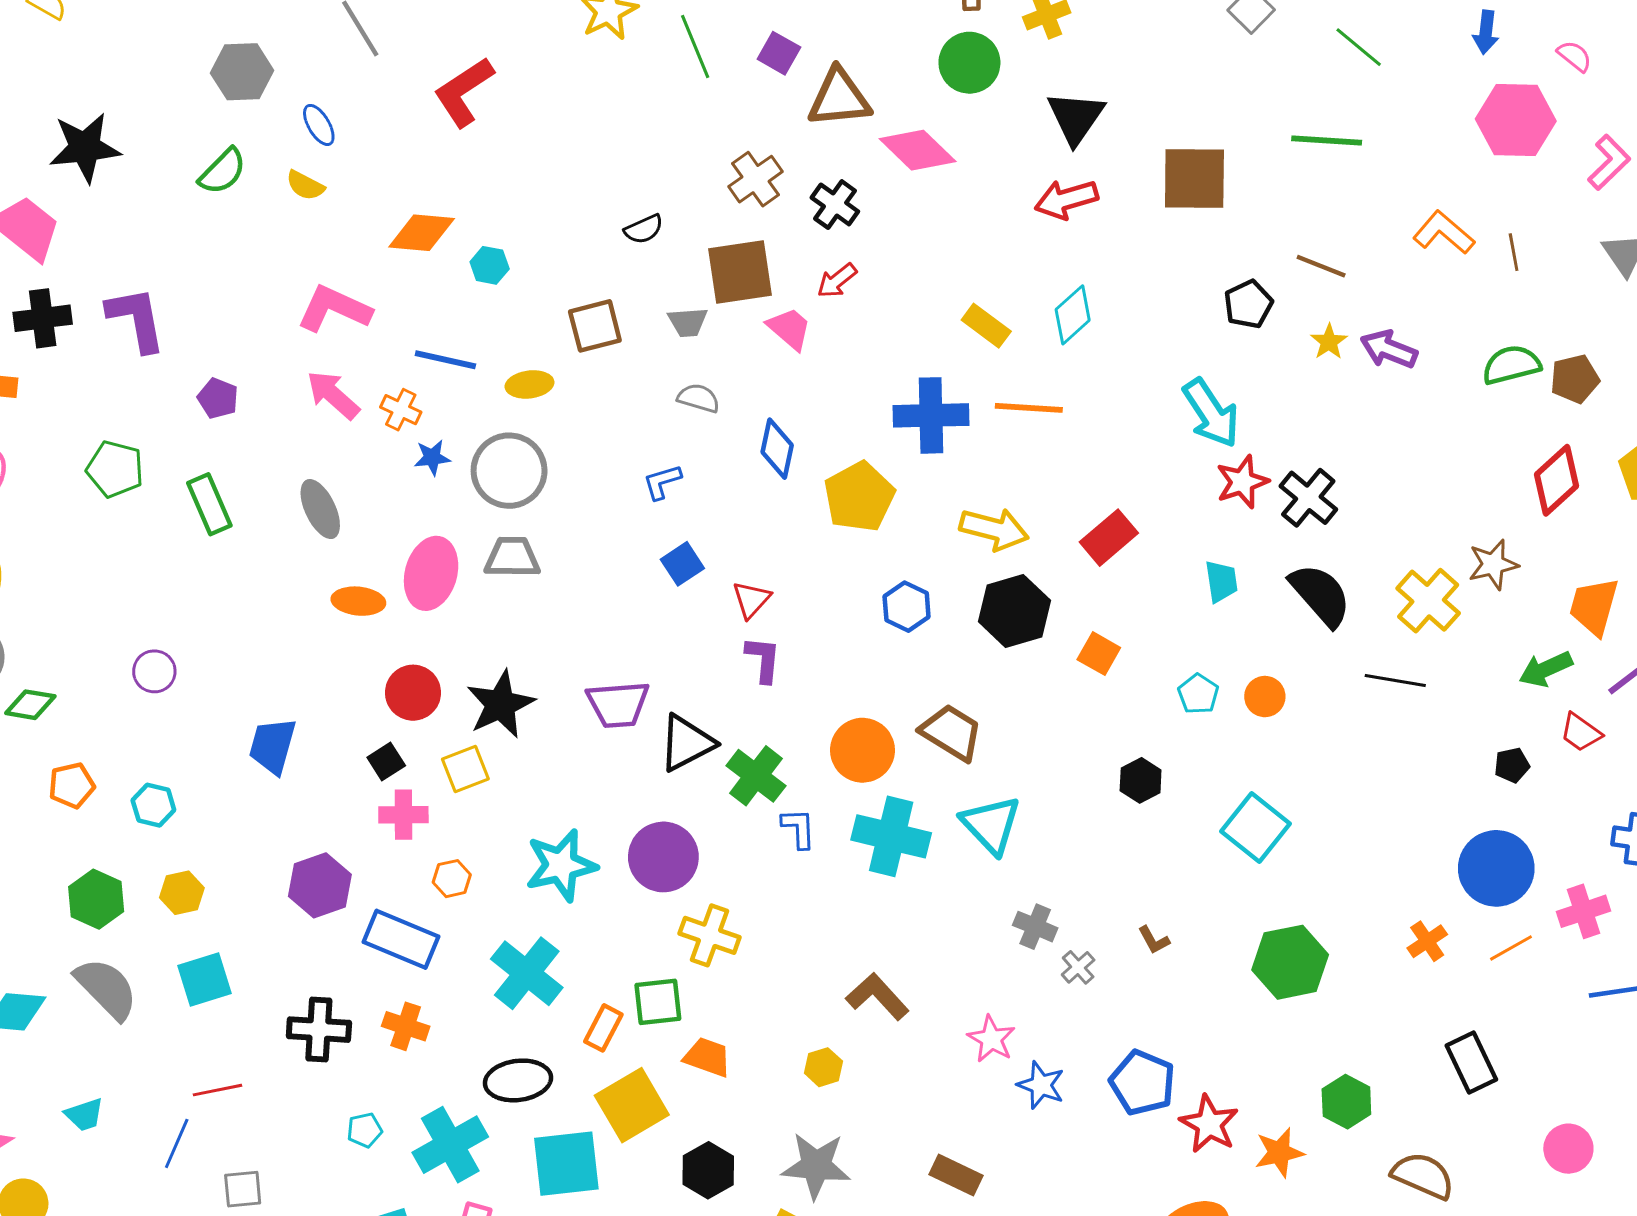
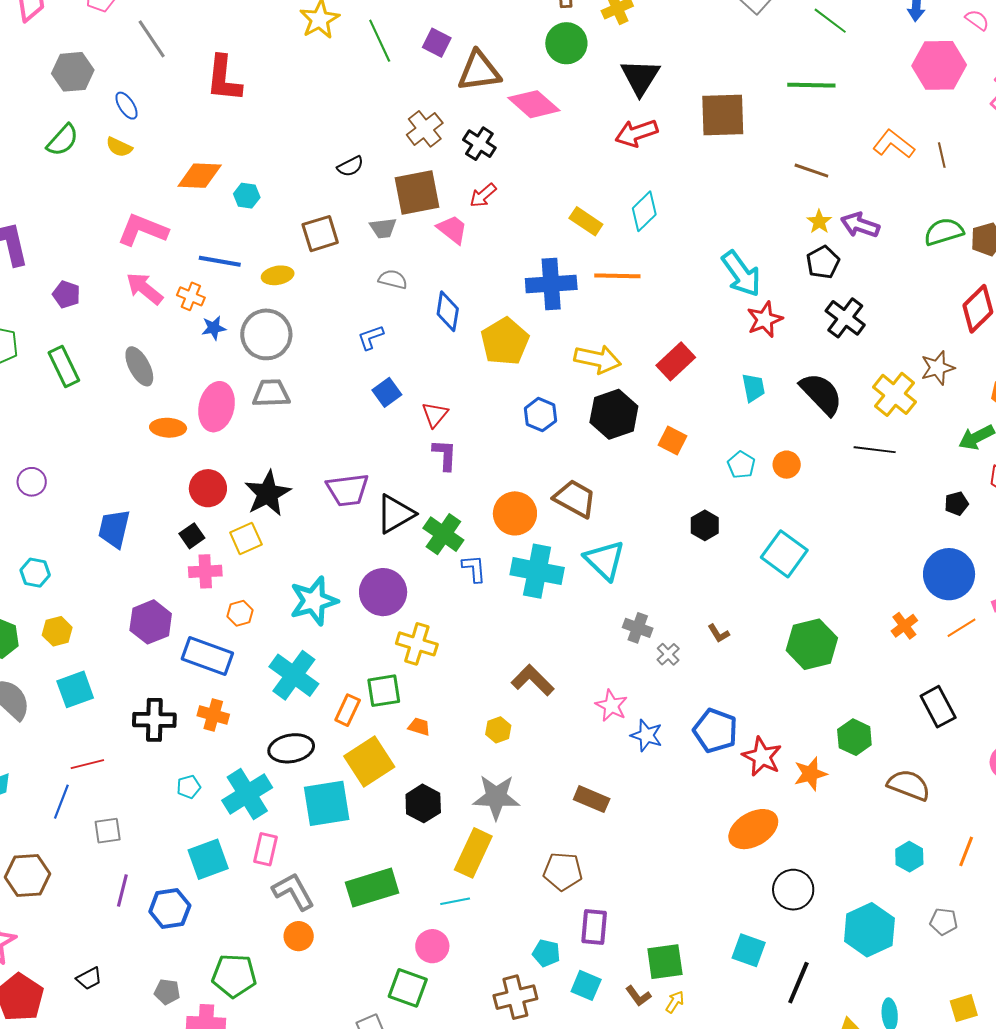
red L-shape: (464, 92) -> (224, 79), turned -48
black pentagon: (1248, 304) -> (823, 262), moved
black cross: (1308, 498) -> (845, 318), moved
orange trapezoid: (707, 1057) -> (419, 727), size x0.7

